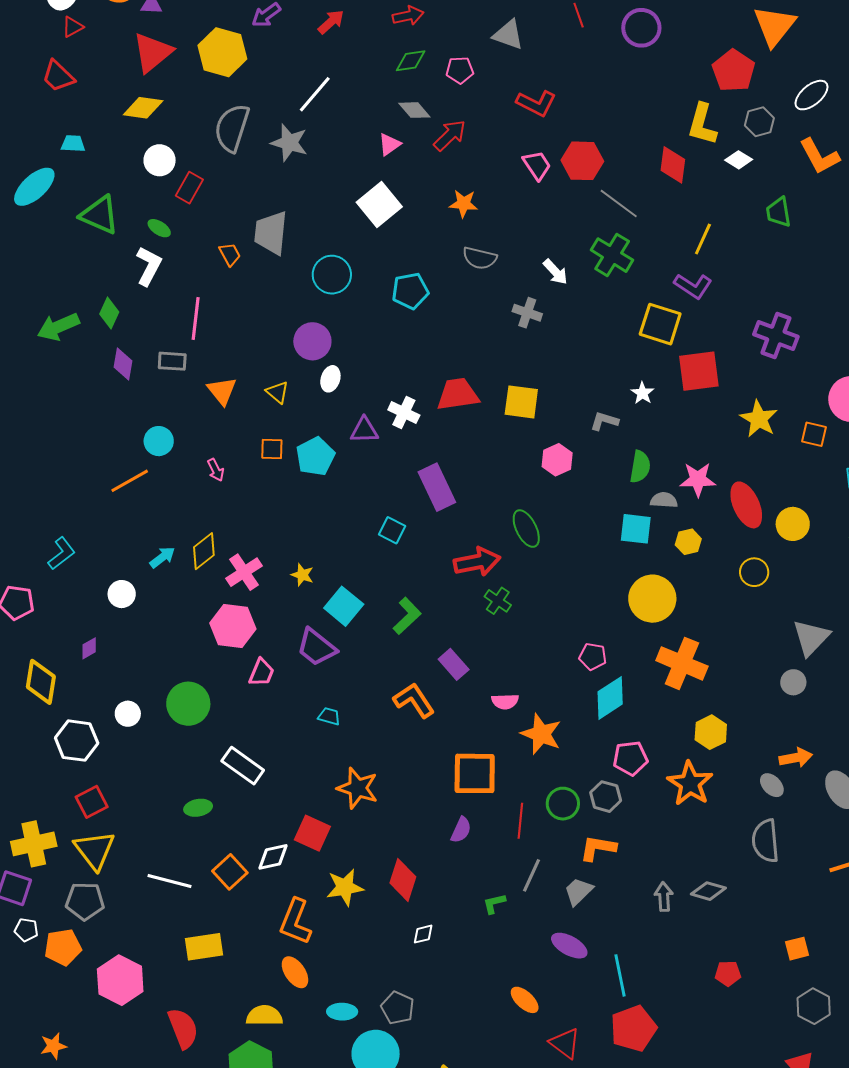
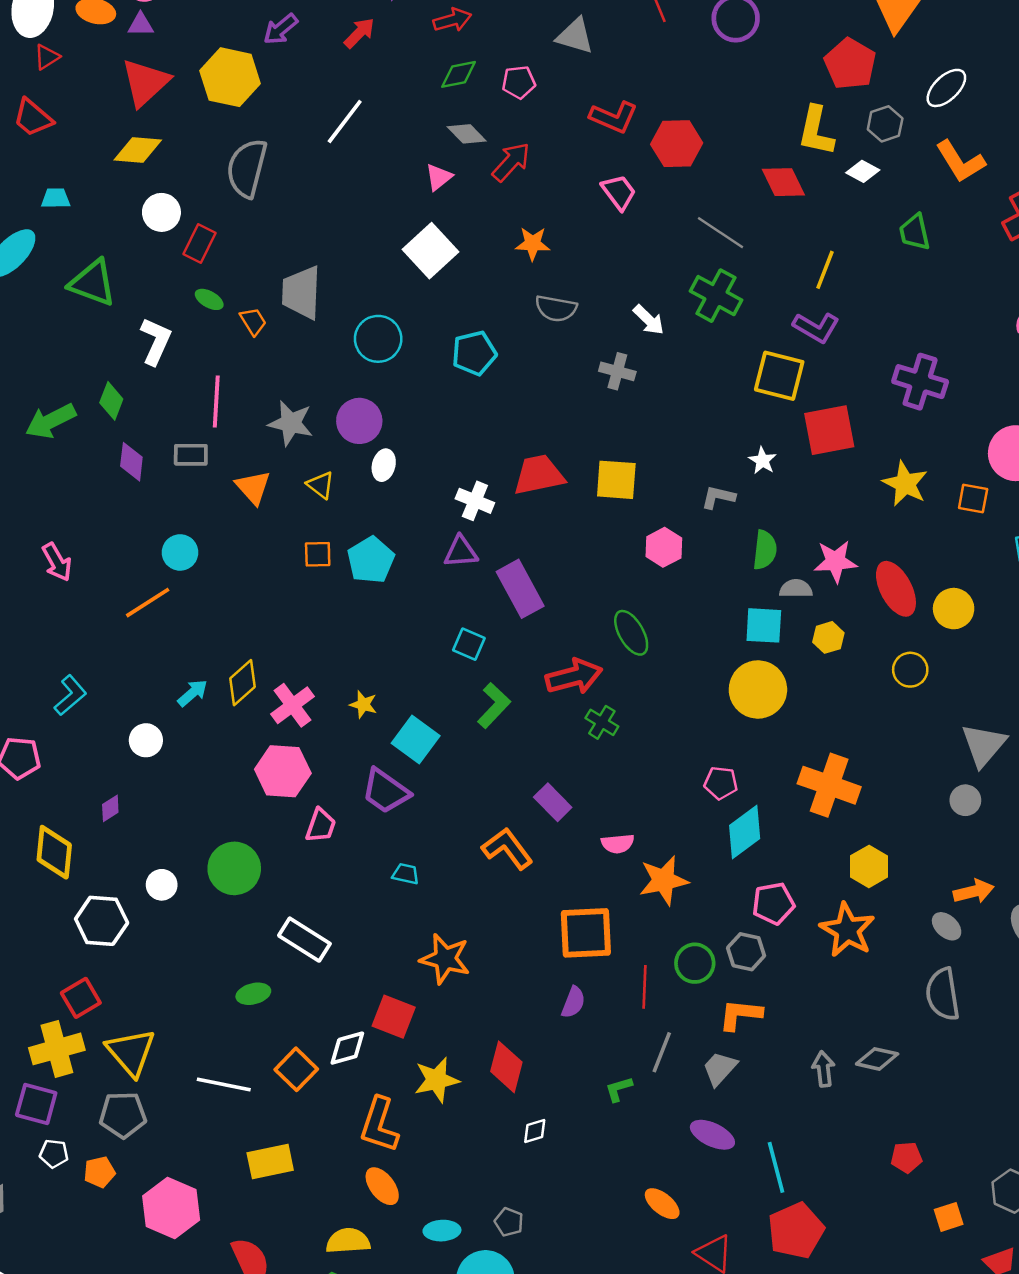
gray star: (289, 143) -> (291, 423), moved
red hexagon: (582, 161) -> (677, 144), moved
red diamond: (673, 165) -> (783, 182), turned -30
green ellipse: (159, 228) -> (209, 299), moved
purple triangle: (364, 430) -> (461, 552), moved
pink arrow: (216, 470) -> (57, 562), moved, size x1.4
yellow circle: (652, 599) -> (758, 689), moved
green L-shape: (407, 616) -> (494, 705), moved
orange star: (541, 734) -> (664, 880), turned -30
red square: (92, 802) -> (81, 998), moved
orange pentagon: (63, 947) -> (99, 1172), size x0.7
orange square: (797, 949) -> (949, 1217), moved
gray pentagon: (397, 1008) -> (509, 1222), size x0.7

